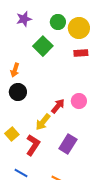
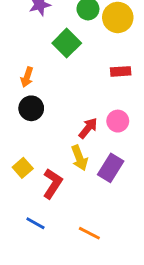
red rectangle: (81, 53) -> (121, 71), moved
yellow arrow: (43, 122) -> (79, 158), moved, turned -60
purple rectangle: (68, 144) -> (111, 168), moved

